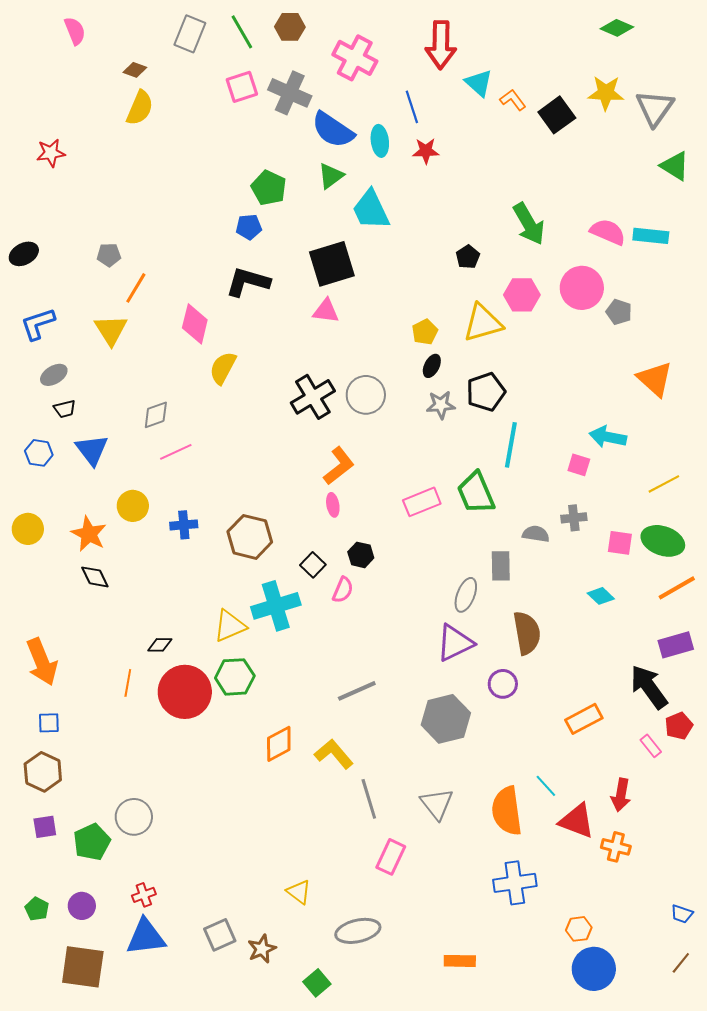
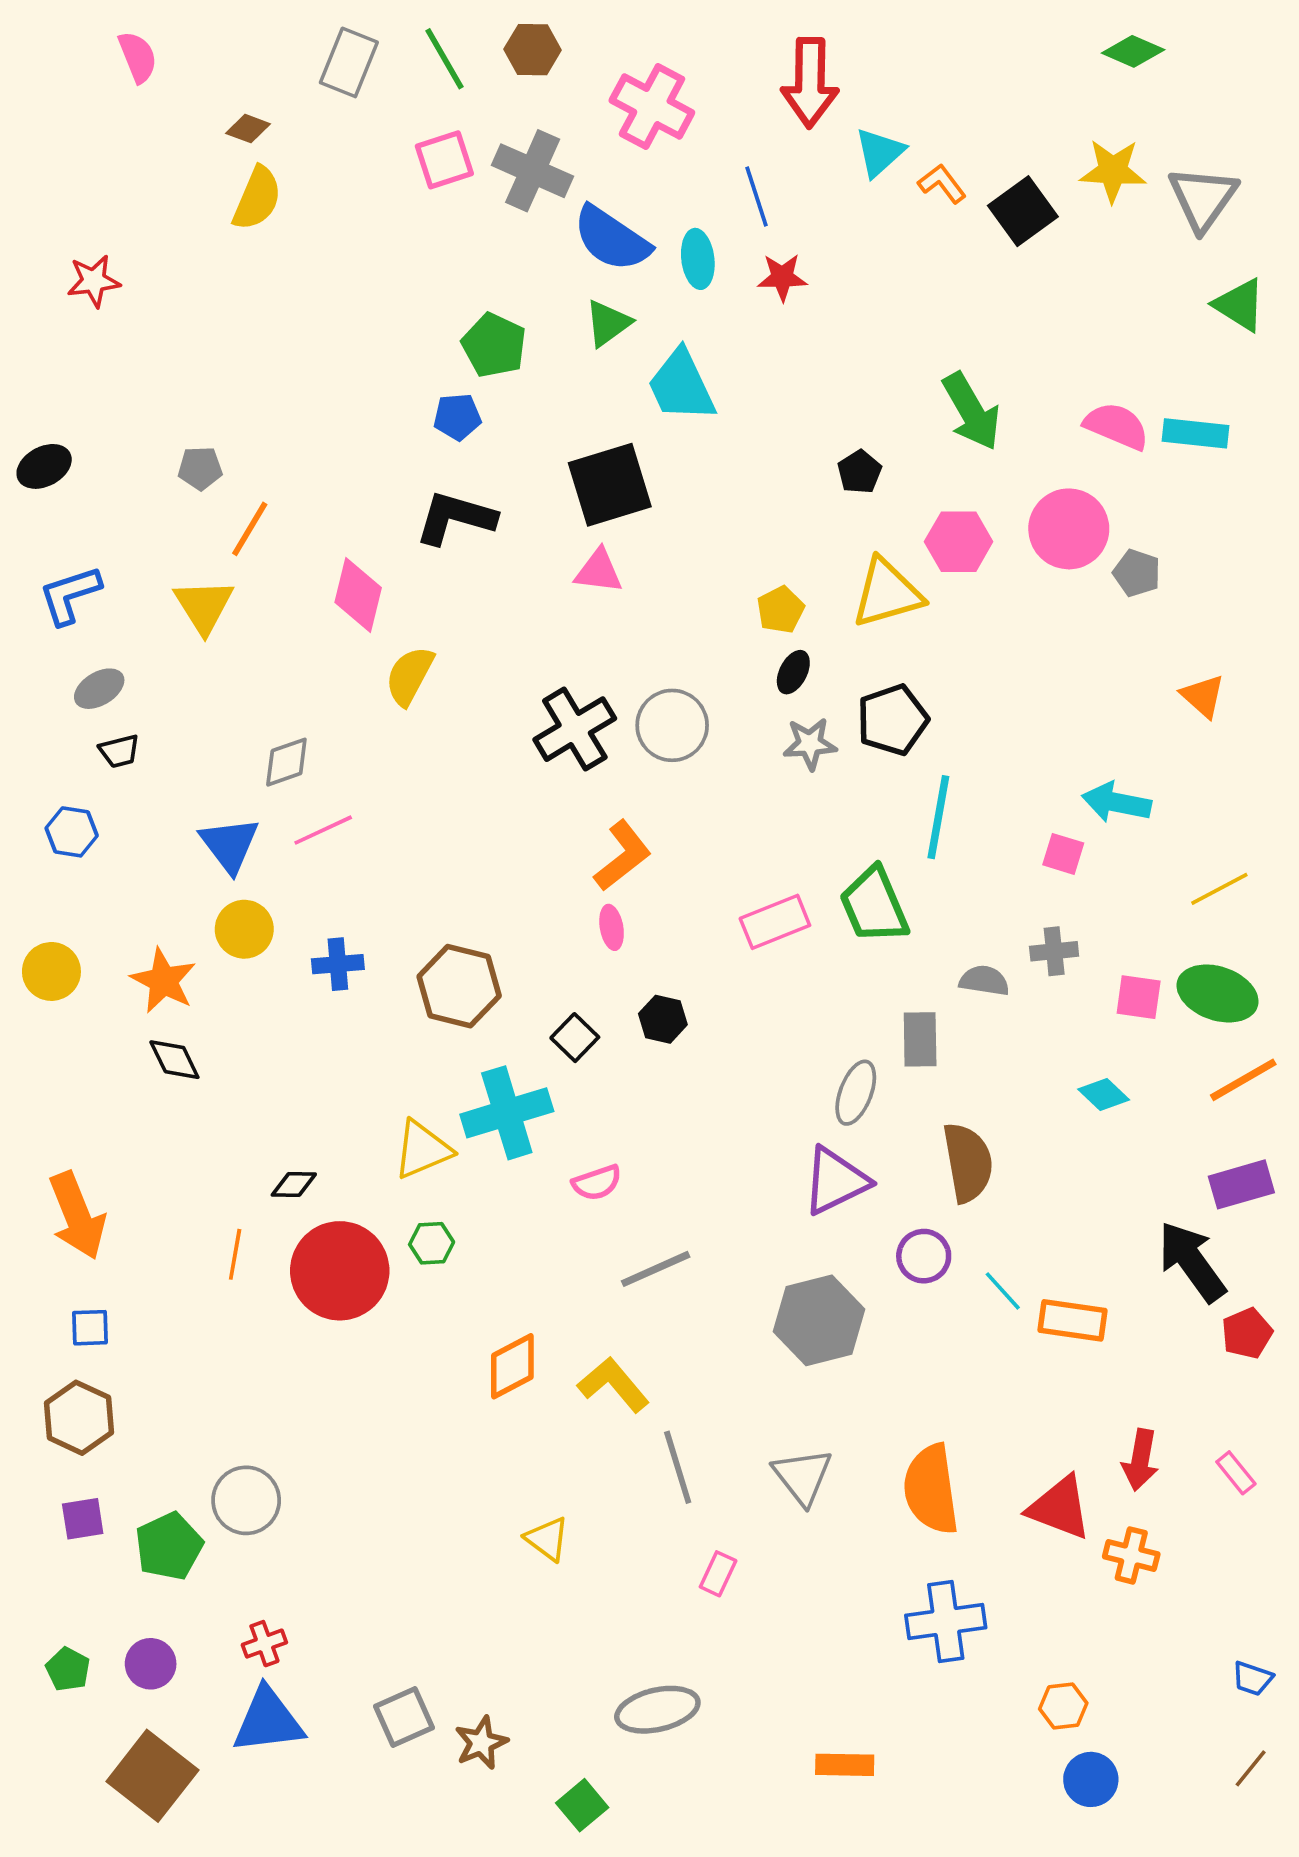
cyan triangle: (479, 83) -> (880, 152), turned 36
orange triangle: (655, 379) -> (1203, 696), size x0.7
blue triangle: (92, 450) -> (230, 845), moved
pink semicircle: (343, 590) -> (597, 1183), moved, turned 48
green hexagon: (235, 677) -> (432, 1243), size x0.6
orange rectangle: (584, 719) -> (1072, 1320), turned 36
pink rectangle: (651, 746) -> (1236, 1473), moved
cyan line: (546, 786) -> (1003, 1291), moved
pink rectangle: (391, 857) -> (718, 1574), size x0.7
yellow triangle: (299, 892) -> (547, 1539), moved
brown square: (83, 967) -> (152, 1776), turned 30
blue circle: (594, 969) -> (1091, 1779), size x0.7

